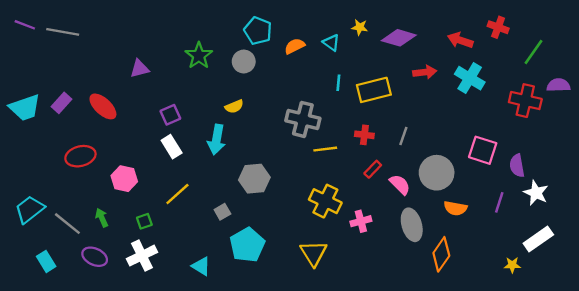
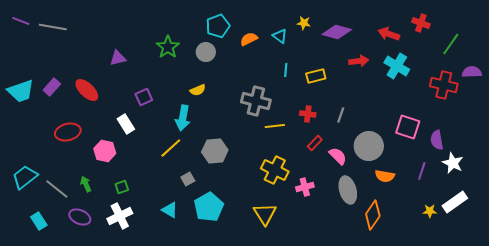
cyan pentagon: (258, 31) -> (218, 26), turned 30
yellow rectangle: (374, 90) -> (316, 76), size x0.7
white rectangle: (172, 147) -> (126, 124), moved
yellow line: (177, 194) -> (171, 148), moved
yellow star: (512, 265) -> (430, 211), moved
cyan triangle: (201, 266) -> (170, 210), moved

